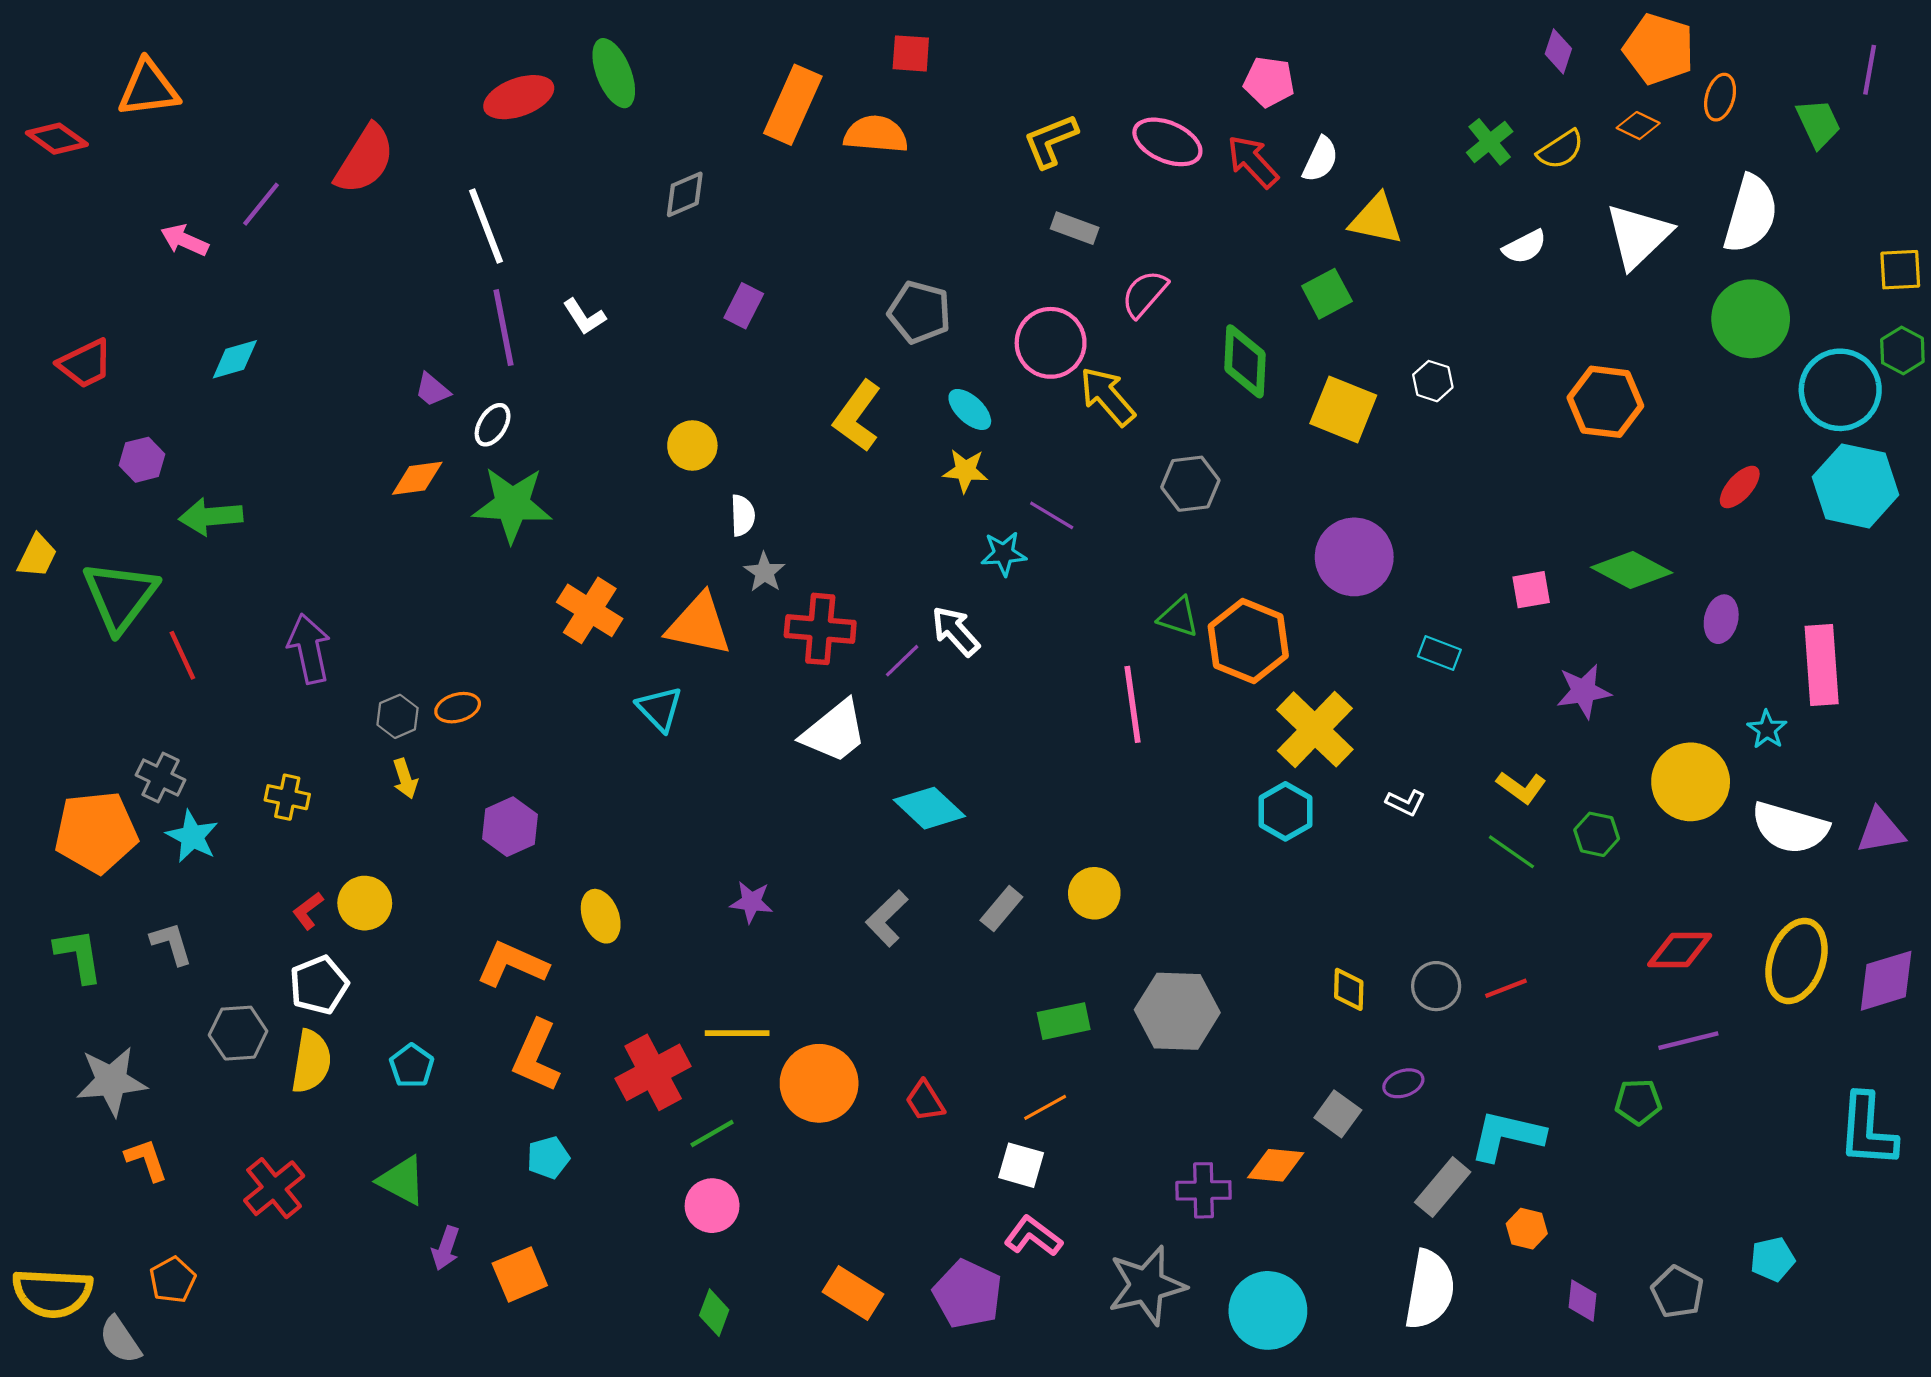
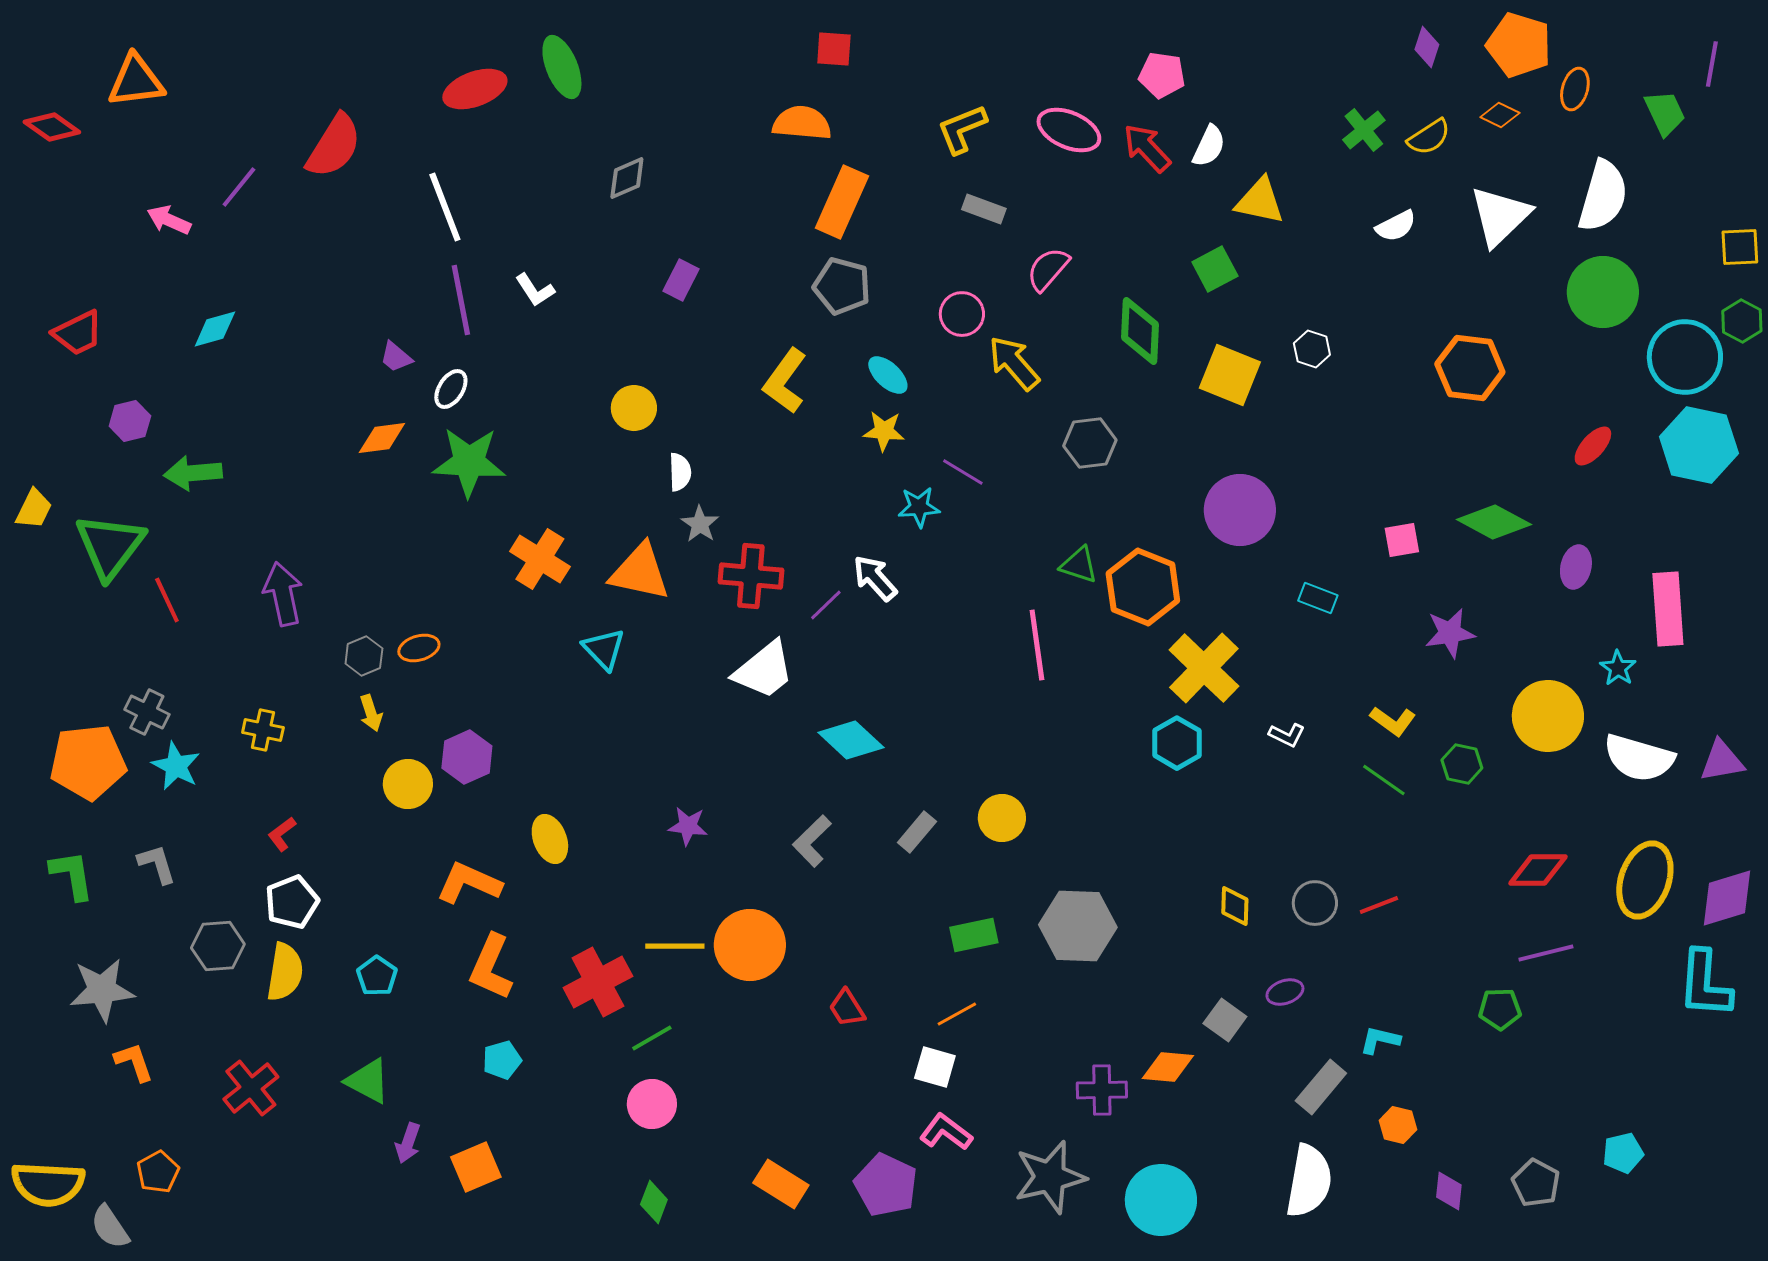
orange rectangle: (793, 105) -> (842, 202), moved
pink circle: (1051, 343) -> (962, 314), size x0.7
yellow circle: (365, 903) -> (408, 784), moved
orange circle: (819, 1083) -> (750, 945), moved
cyan L-shape: (1867, 1130) -> (1705, 984), moved
cyan L-shape: (1507, 1136) -> (1380, 1040), size x0.6

